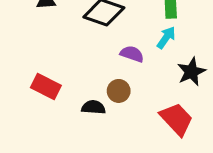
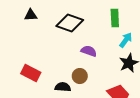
cyan arrow: (166, 38) -> (126, 40), moved

